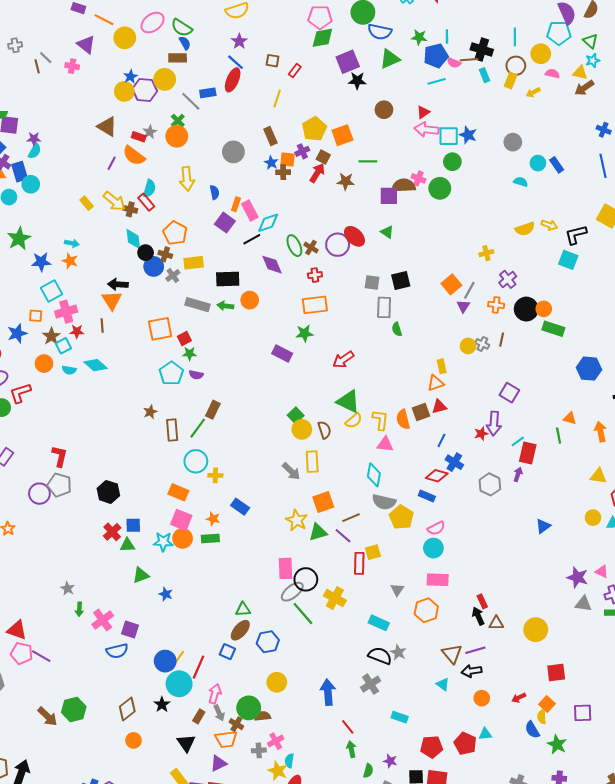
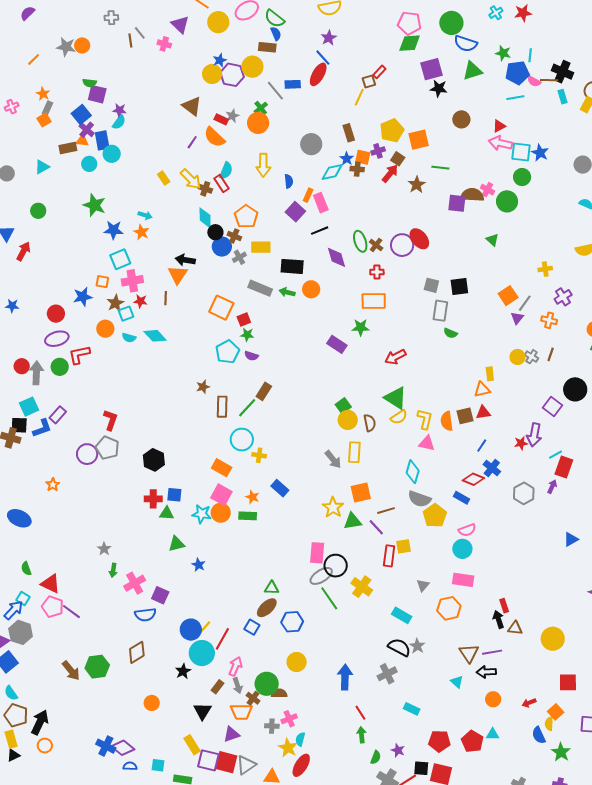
brown square: (273, 61) -> (369, 82), moved, turned -32
brown star: (346, 181) -> (417, 185), turned 30
cyan diamond: (268, 223) -> (332, 172), moved
green triangle: (387, 232) -> (492, 240), moved
green star: (19, 239) -> (94, 205), turned -30
black circle: (526, 309) -> (575, 389), moved
orange square: (160, 329) -> (221, 308), turned 30
green semicircle: (397, 329) -> (450, 333), turned -56
red cross: (112, 532) -> (153, 499), turned 36
brown diamond: (127, 709) -> (137, 652), moved

